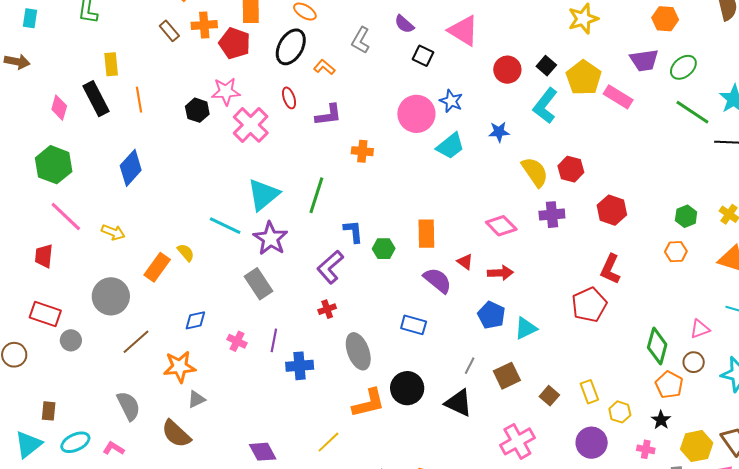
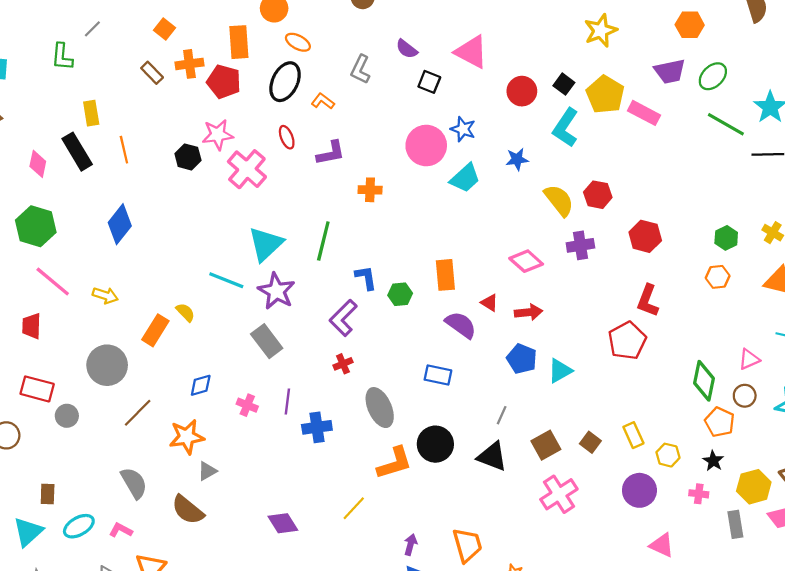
brown square: (507, 376) -> (546, 445), moved

